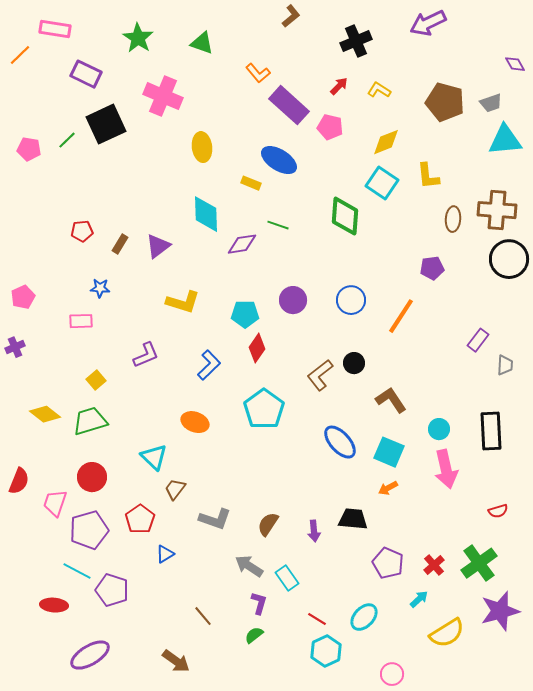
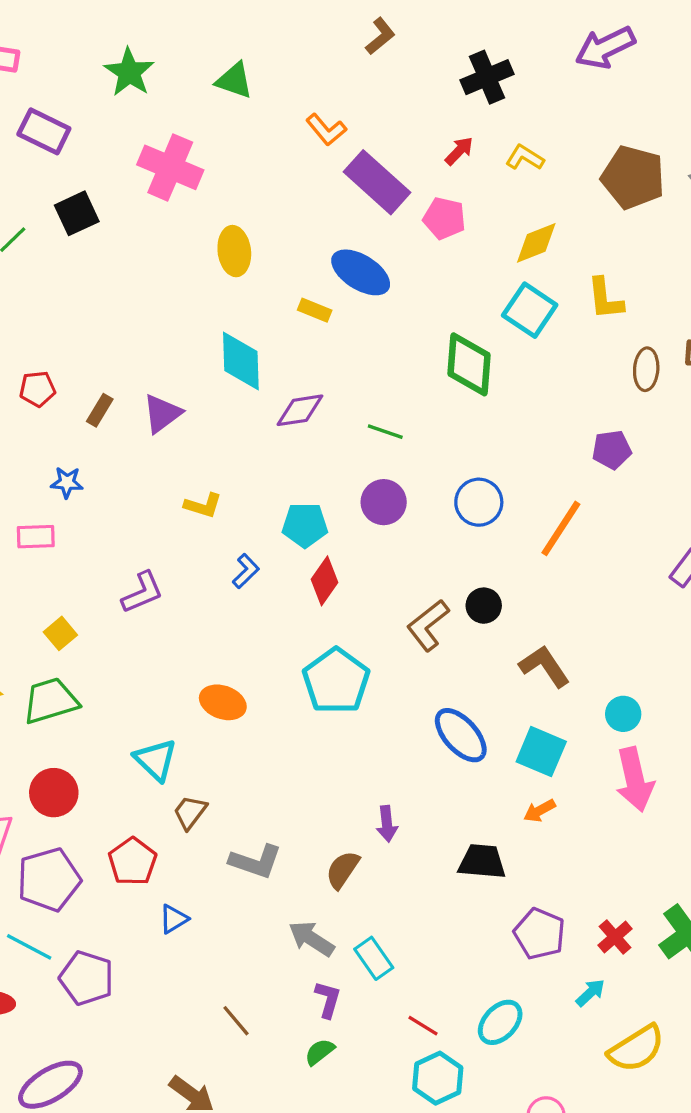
black square: (106, 124) -> (77, 213), size x0.7
green line: (278, 225) -> (385, 432), moved
yellow L-shape: (183, 302) -> (203, 505), size x0.7
blue L-shape: (209, 365) -> (246, 571), moved, size x0.7
purple arrow: (314, 531) -> (387, 824), moved

